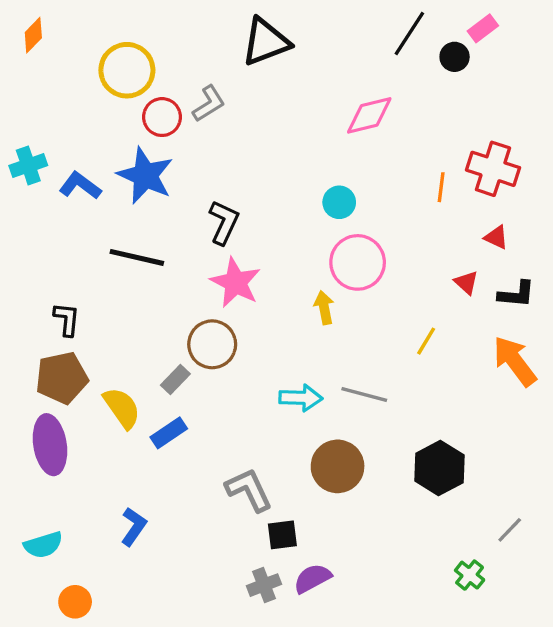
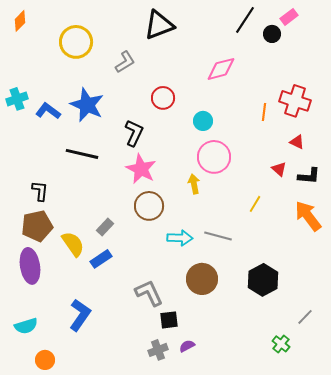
red circle: (162, 117) -> (163, 98), moved
brown circle: (212, 344) -> (149, 206), moved
blue L-shape: (134, 527) -> (80, 315), size x1.4
purple semicircle: (312, 578) -> (187, 346), size x0.7

